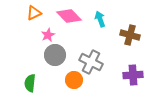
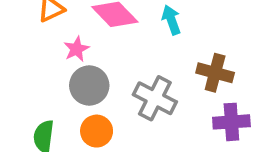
brown cross: (130, 35) -> (215, 73), moved
orange circle: (74, 80) -> (97, 131), moved

